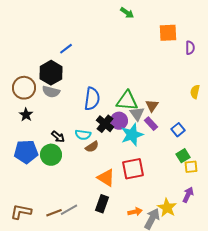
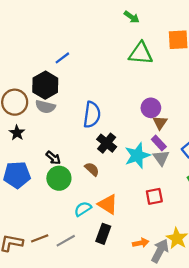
green triangle: (127, 101) -> (141, 53), moved
gray triangle: (137, 114) -> (161, 158), moved
purple circle: (119, 121) -> (151, 108), moved
cyan semicircle: (83, 135) -> (83, 209), moved, turned 140
brown semicircle: (92, 147) -> (92, 169), turned -104
green circle: (51, 155) -> (59, 178), moved
red square: (133, 169) -> (154, 196), moved, size x0.7
brown line: (54, 213) -> (40, 238), moved

